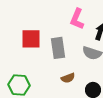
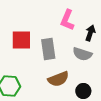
brown semicircle: (68, 78) -> (58, 79), size x1.5

